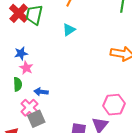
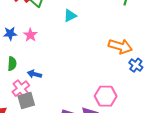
blue star: (21, 53) -> (10, 34), moved
pink star: (26, 68) -> (30, 35), moved

